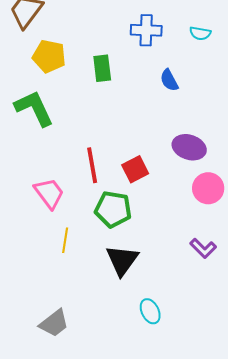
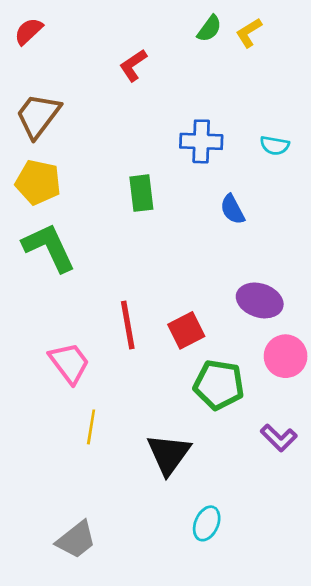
yellow pentagon: (49, 56) -> (38, 182), moved
green pentagon: (113, 209) -> (219, 385), moved
cyan ellipse: (150, 311) -> (207, 523), turned 50

